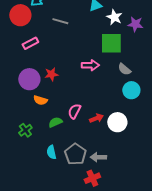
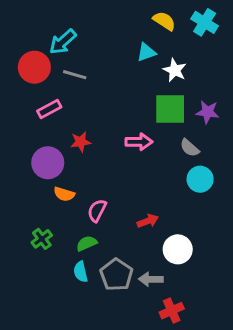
gray line: (60, 21) -> (75, 75), moved
purple star: (135, 24) -> (208, 112), moved
red star: (51, 74) -> (81, 142), moved
pink semicircle: (74, 111) -> (97, 211), moved
green semicircle: (55, 122) -> (87, 243), moved
white circle: (117, 122) -> (178, 249), moved
red cross: (92, 178) -> (172, 311), moved

